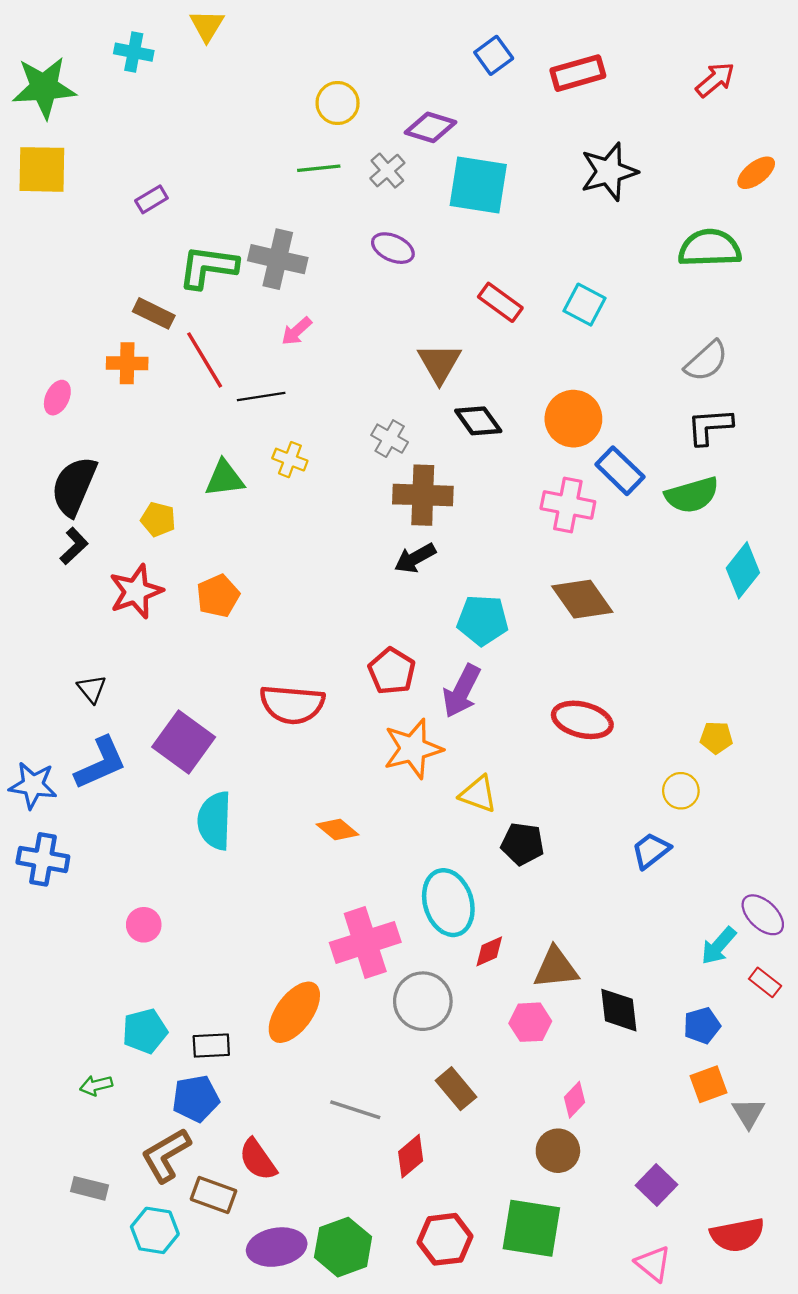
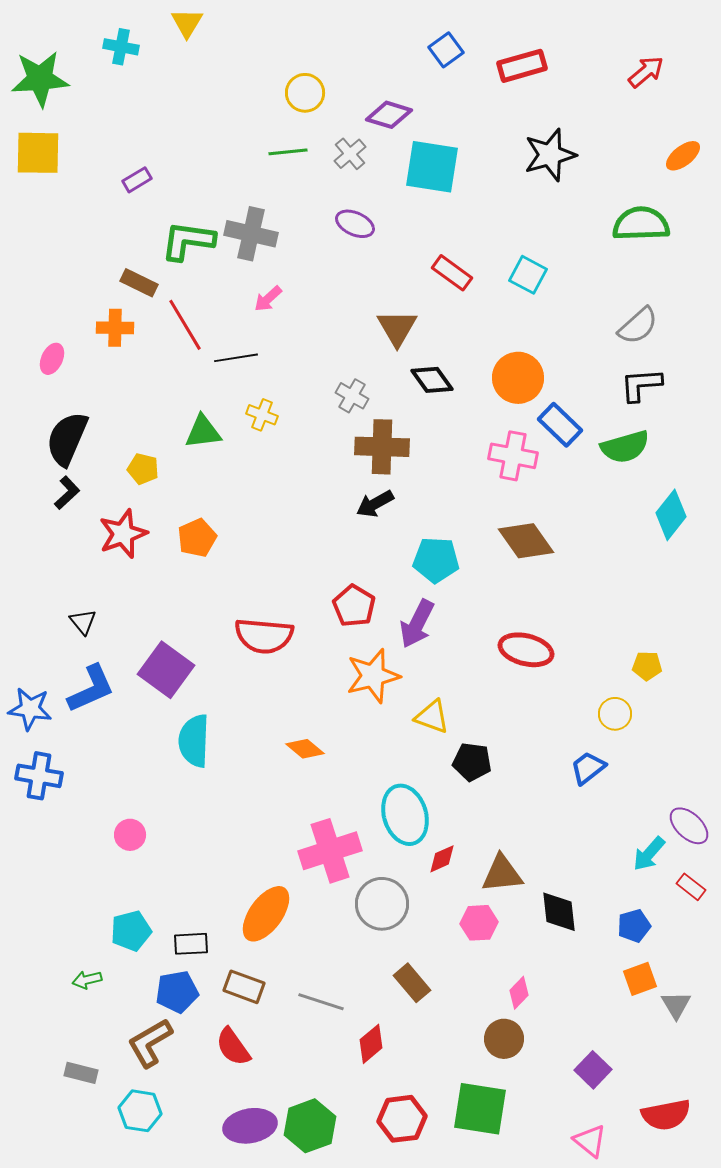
brown rectangle: (213, 1195) -> (244, 987), moved

